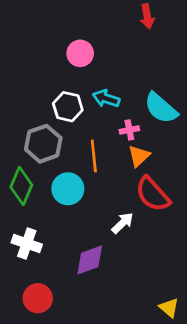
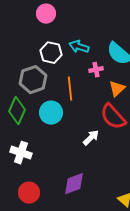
pink circle: (80, 53) -> (46, 14), moved
orange triangle: (139, 156) -> (117, 89), moved
purple diamond: (90, 260) -> (74, 184), moved

